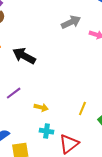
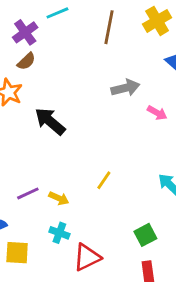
purple line: (14, 93) -> (28, 193), moved
yellow line: (82, 108) -> (104, 180), moved

